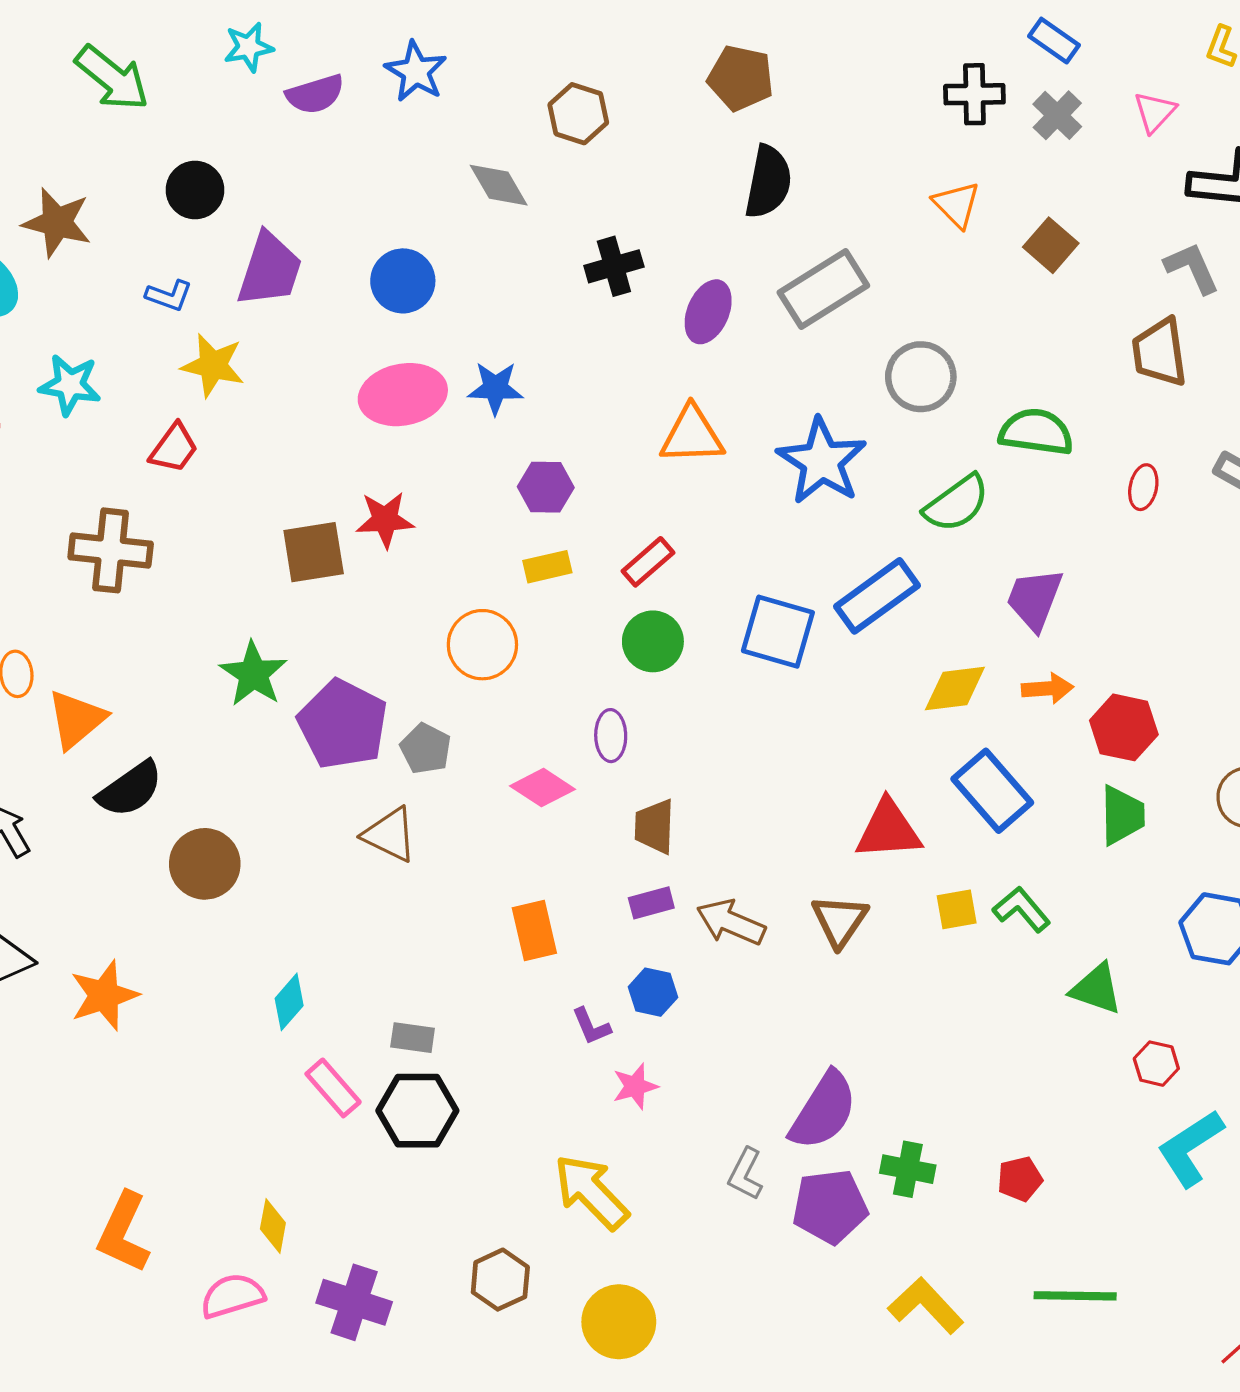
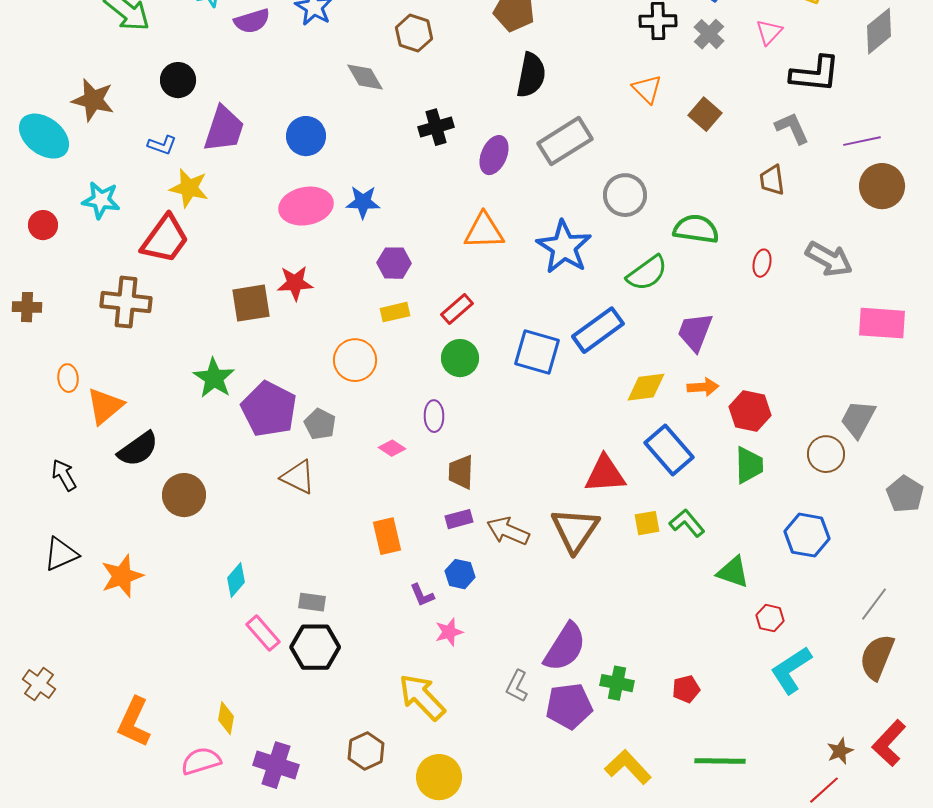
brown trapezoid: (1160, 352) -> (772, 180), size x0.7
red trapezoid: (174, 448) -> (165, 239), size x1.6
pink diamond: (542, 788) -> (392, 448), size x0.7
brown triangle: (840, 921) -> (575, 530), size x1.4

